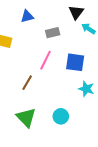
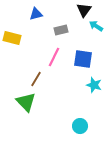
cyan circle: (61, 116) -> (80, 126), moved
green triangle: (26, 117) -> (26, 102), moved

